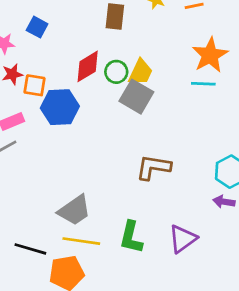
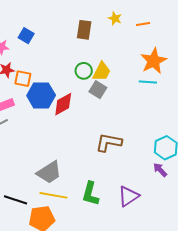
red diamond: (88, 66) -> (63, 104), moved
gray square: (136, 97) -> (98, 90), size x0.7
purple arrow: (224, 202) -> (160, 170), turned 35

